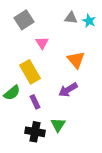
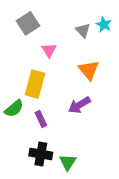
gray triangle: (71, 18) -> (83, 30), moved, turned 40
yellow rectangle: (30, 72) -> (35, 84), turned 45
green triangle: (58, 125) -> (68, 162), moved

